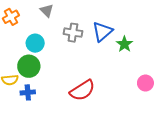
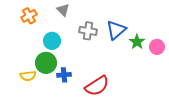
pink circle: (145, 83) -> (157, 47), moved
blue cross: (28, 92) -> (64, 75), moved

